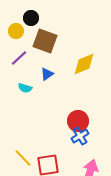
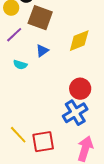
red circle: (78, 121) -> (80, 89), moved
blue cross: (80, 136) -> (75, 113), size x1.4

